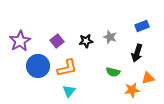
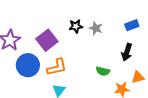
gray star: (110, 37) -> (96, 28), moved
purple square: (57, 41) -> (47, 40), size x1.5
black star: (86, 41) -> (76, 26), moved

